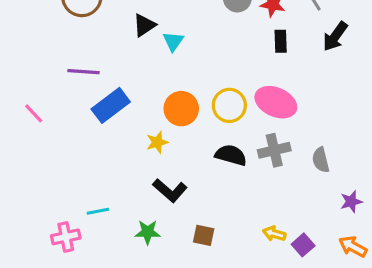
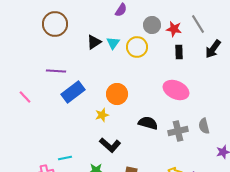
cyan triangle: (173, 41) -> (113, 43), moved
yellow circle: (229, 105) -> (137, 47), moved
gray cross: (274, 150) -> (178, 131), moved

